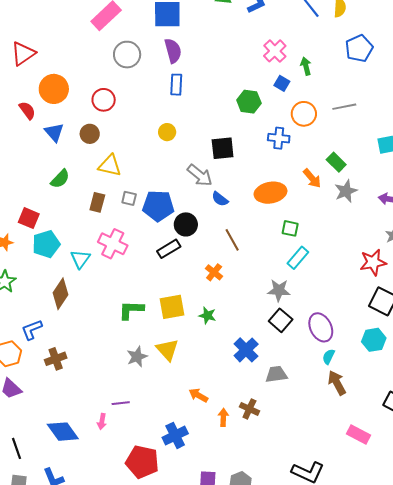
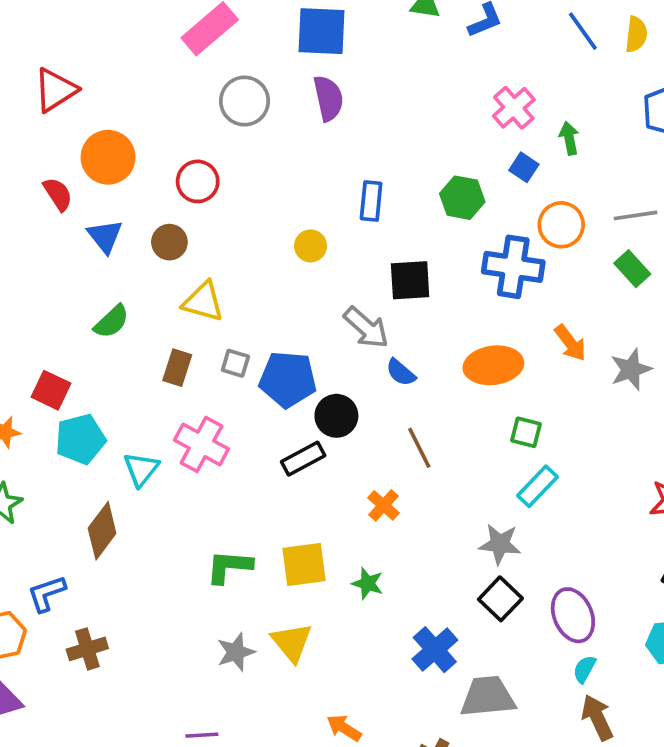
blue rectangle: (176, 85) -> (371, 201), moved
blue cross: (279, 138) -> (513, 267), size x1.5
green rectangle: (336, 162) -> (632, 269), moved
gray trapezoid: (276, 374) -> (488, 697), size x1.4

